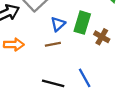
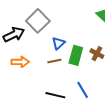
green rectangle: (82, 23) -> (76, 55), moved

